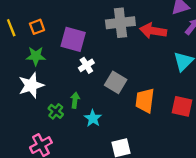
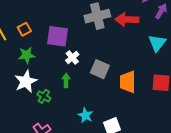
green arrow: (75, 100) -> (66, 80), moved
green cross: (56, 111) -> (44, 96), moved
cyan star: (93, 118) -> (85, 115), moved

